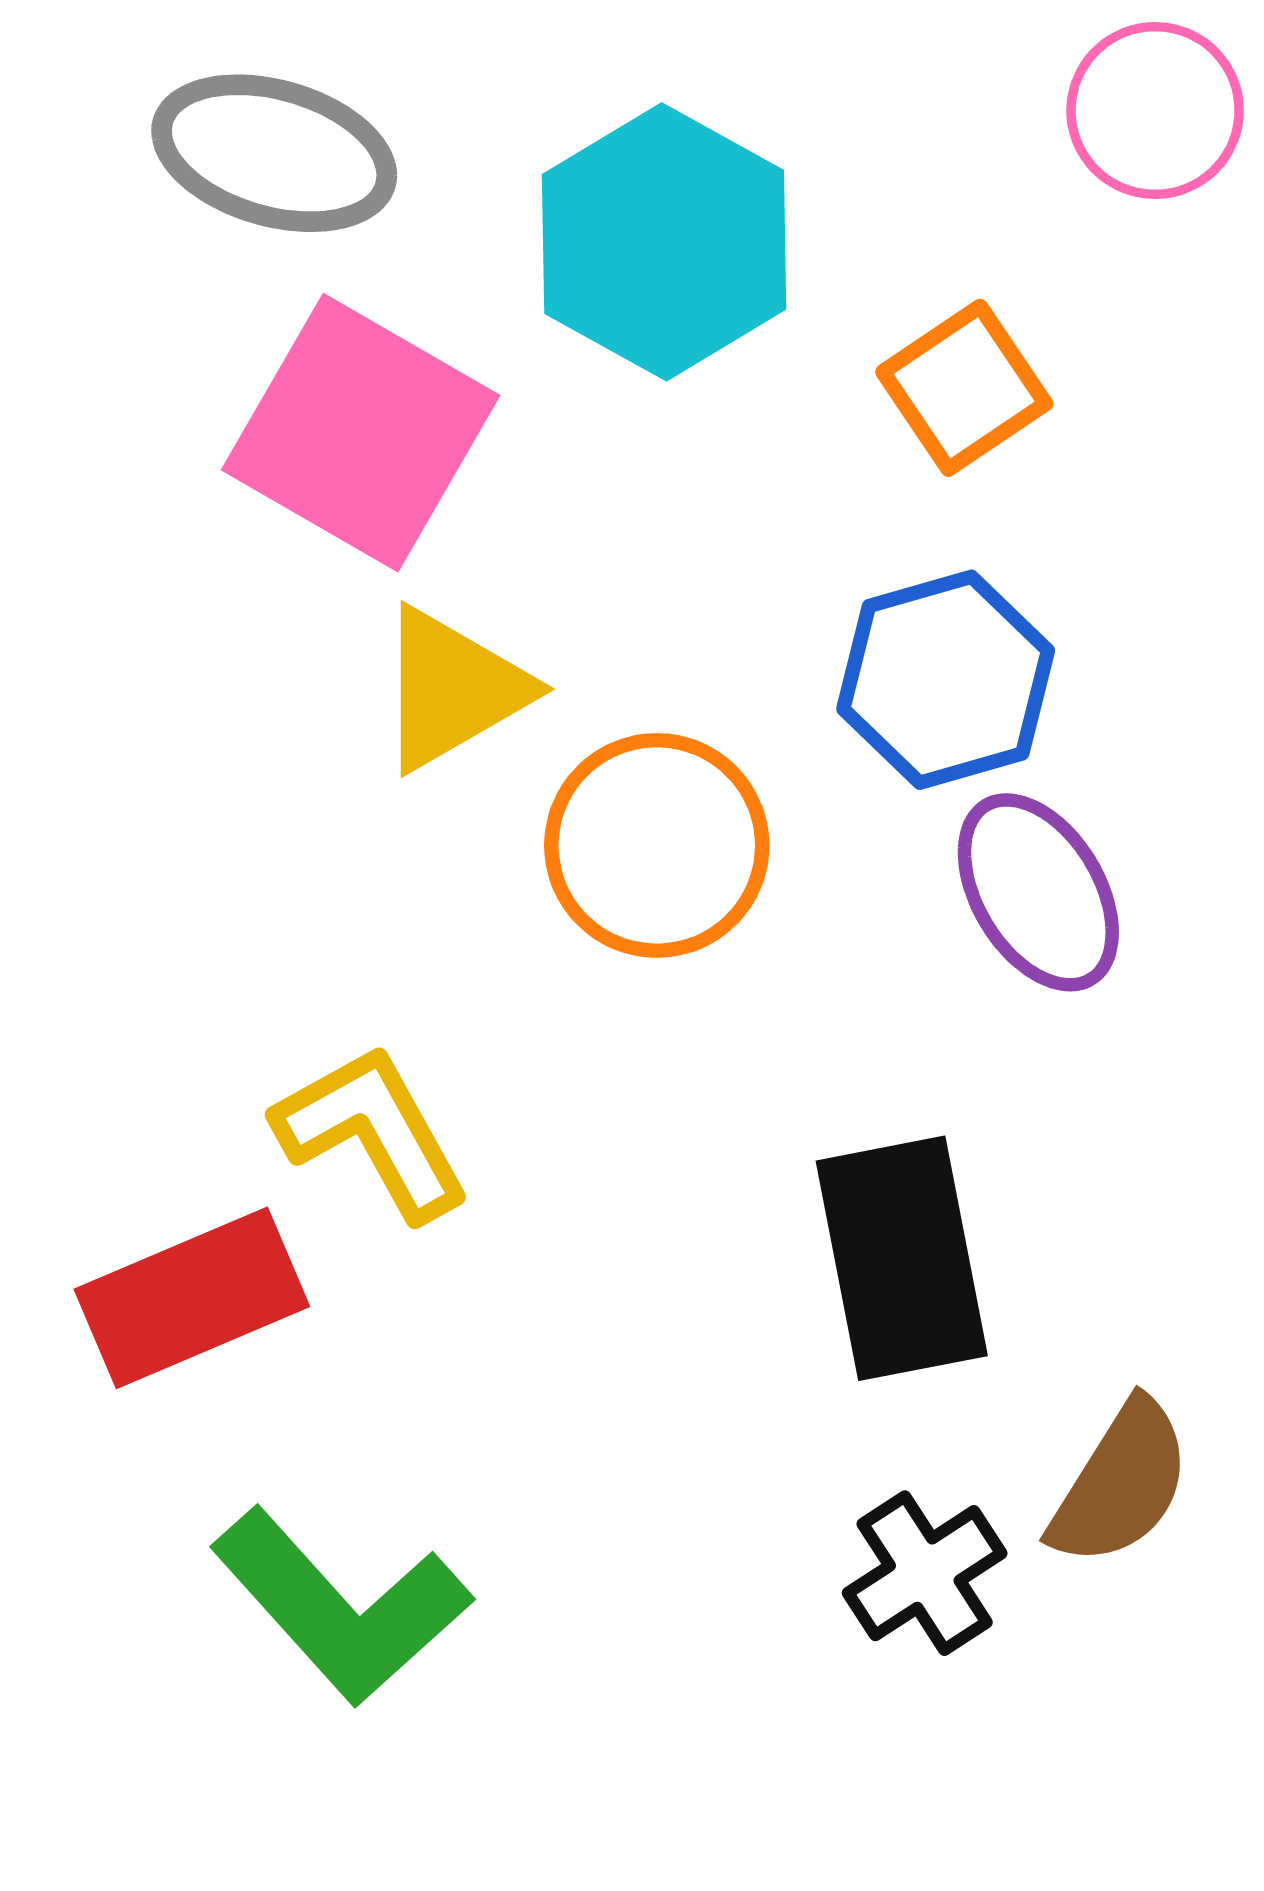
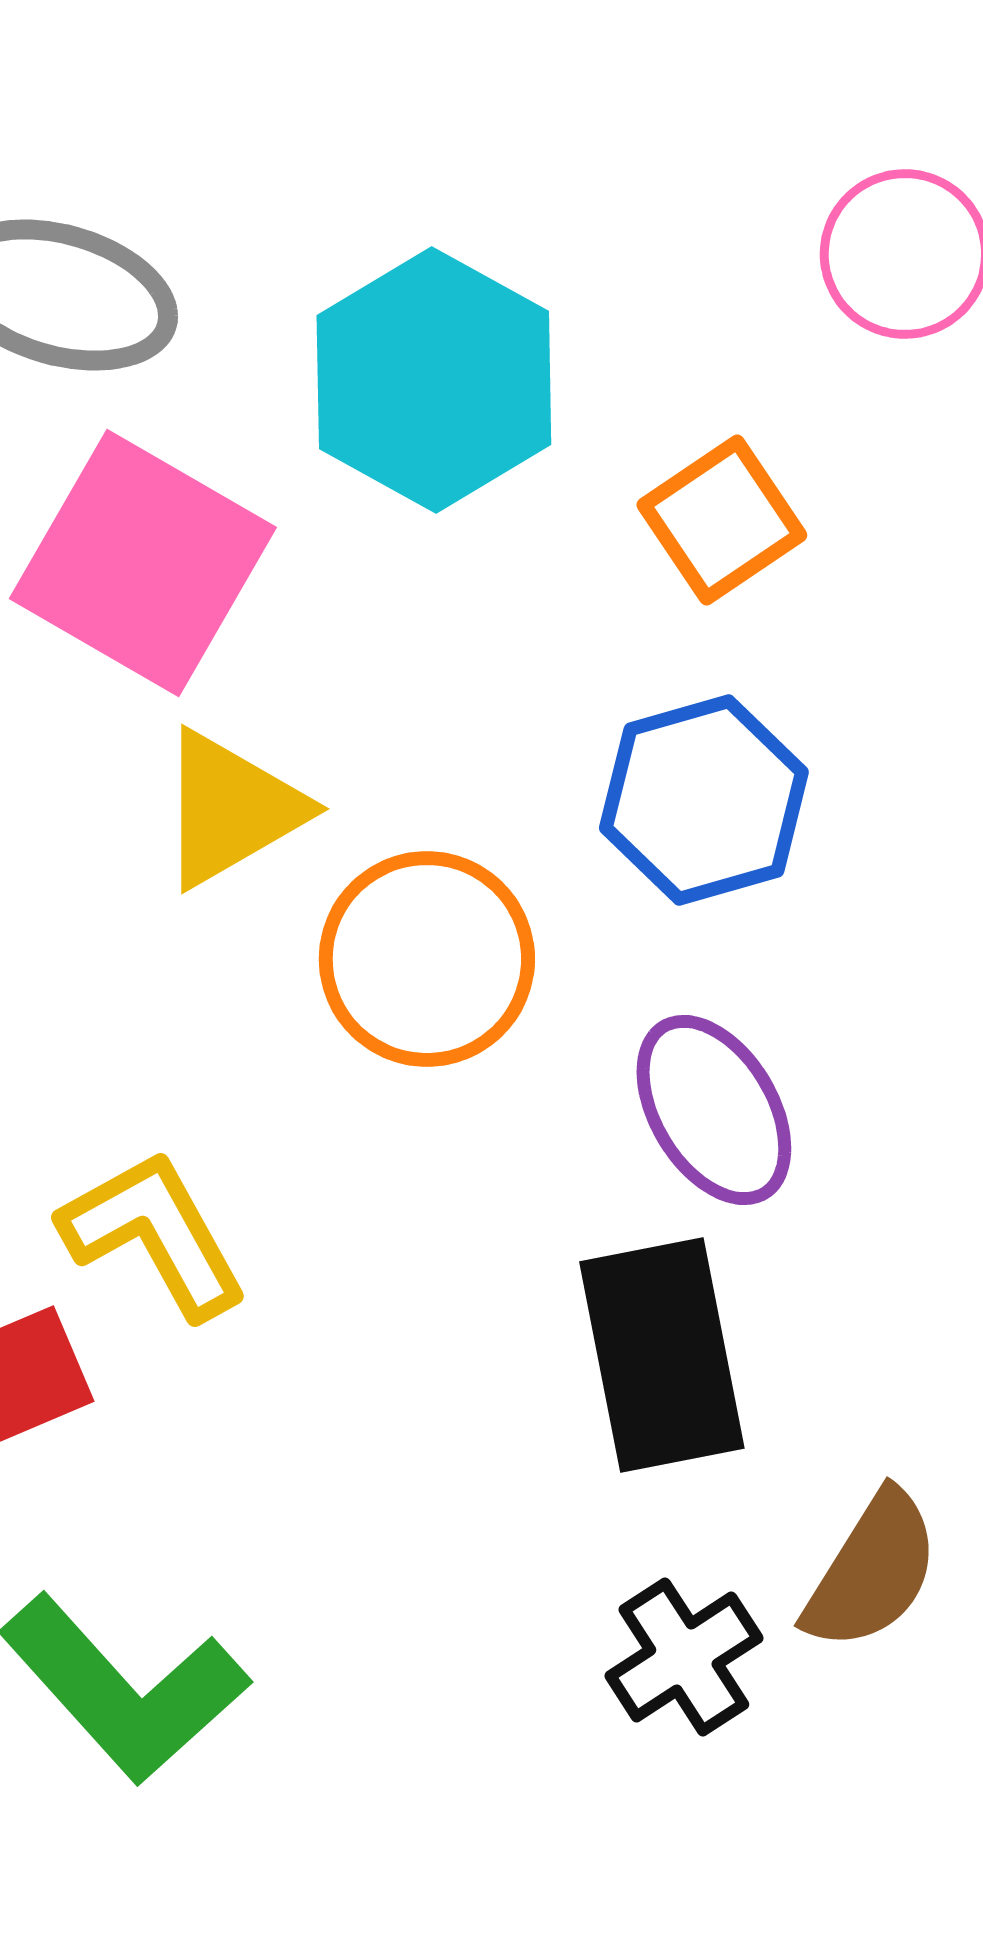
purple ellipse: (1038, 892) -> (714, 1110), moved

